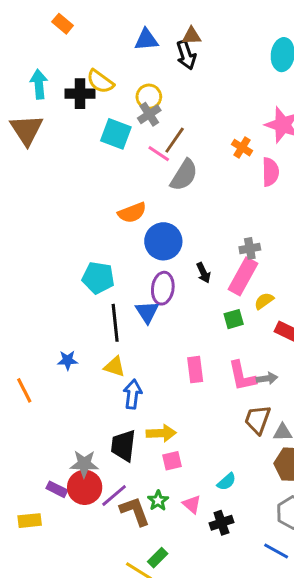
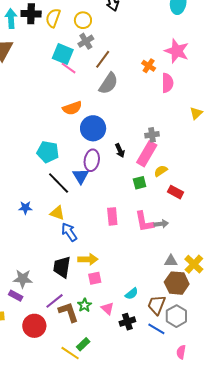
yellow semicircle: (100, 82) -> (53, 18), turned 72
black cross: (80, 94) -> (31, 14), moved
yellow circle: (149, 97) -> (83, 20), moved
pink line: (159, 154) -> (69, 68), moved
black line: (115, 323) -> (59, 183), turned -40
blue arrow: (133, 394) -> (69, 232), turned -42
brown trapezoid: (258, 420) -> (157, 305), moved
gray star: (84, 464) -> (23, 279), moved
red circle: (85, 487) -> (34, 326), moved
blue line: (276, 551) -> (156, 329), moved

